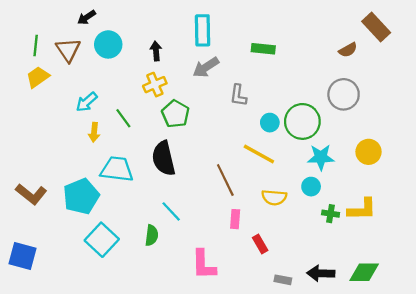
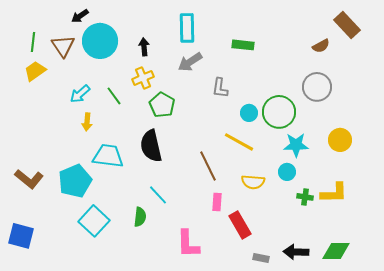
cyan circle: (108, 44) -> (100, 41), size x1.4
green line: (123, 118) -> (114, 96), moved
red rectangle: (260, 244) -> (240, 225), size x1.5

